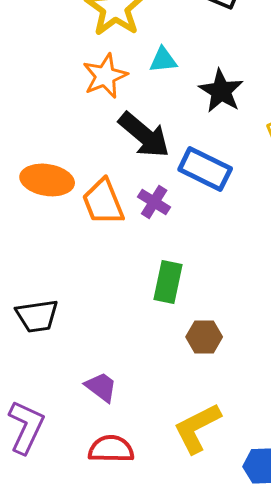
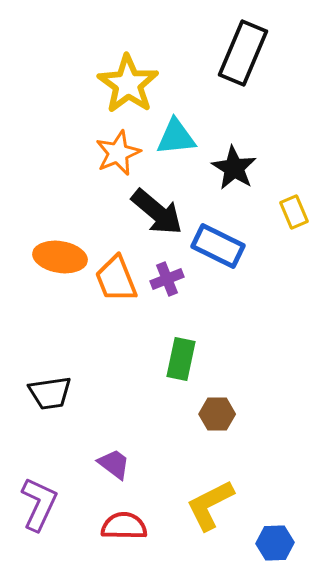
cyan triangle: (163, 60) -> (176, 137), size x1.4
purple cross: (154, 202) -> (167, 279), turned 36

